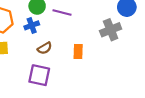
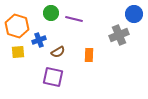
blue cross: (32, 25) -> (39, 40), moved

